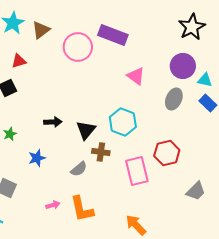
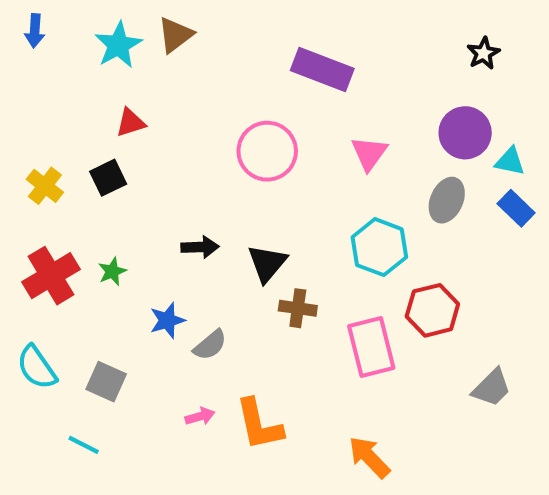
black star: (192, 27) -> (483, 53), size x0.6
brown triangle: (41, 30) -> (175, 35), moved
pink circle: (78, 47) -> (267, 151), moved
pink triangle: (136, 76) -> (369, 153), turned 30
cyan hexagon: (123, 122) -> (379, 247), moved
gray semicircle: (79, 169) -> (210, 345), moved

